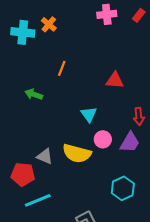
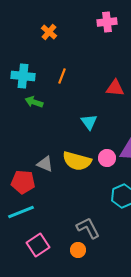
cyan cross: (23, 32) -> (23, 76), moved
pink circle: (103, 139) -> (107, 158), moved
cyan line: (38, 200) -> (21, 212), moved

